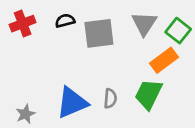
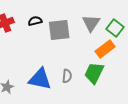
blue triangle: (72, 103) -> (40, 79), turned 35

